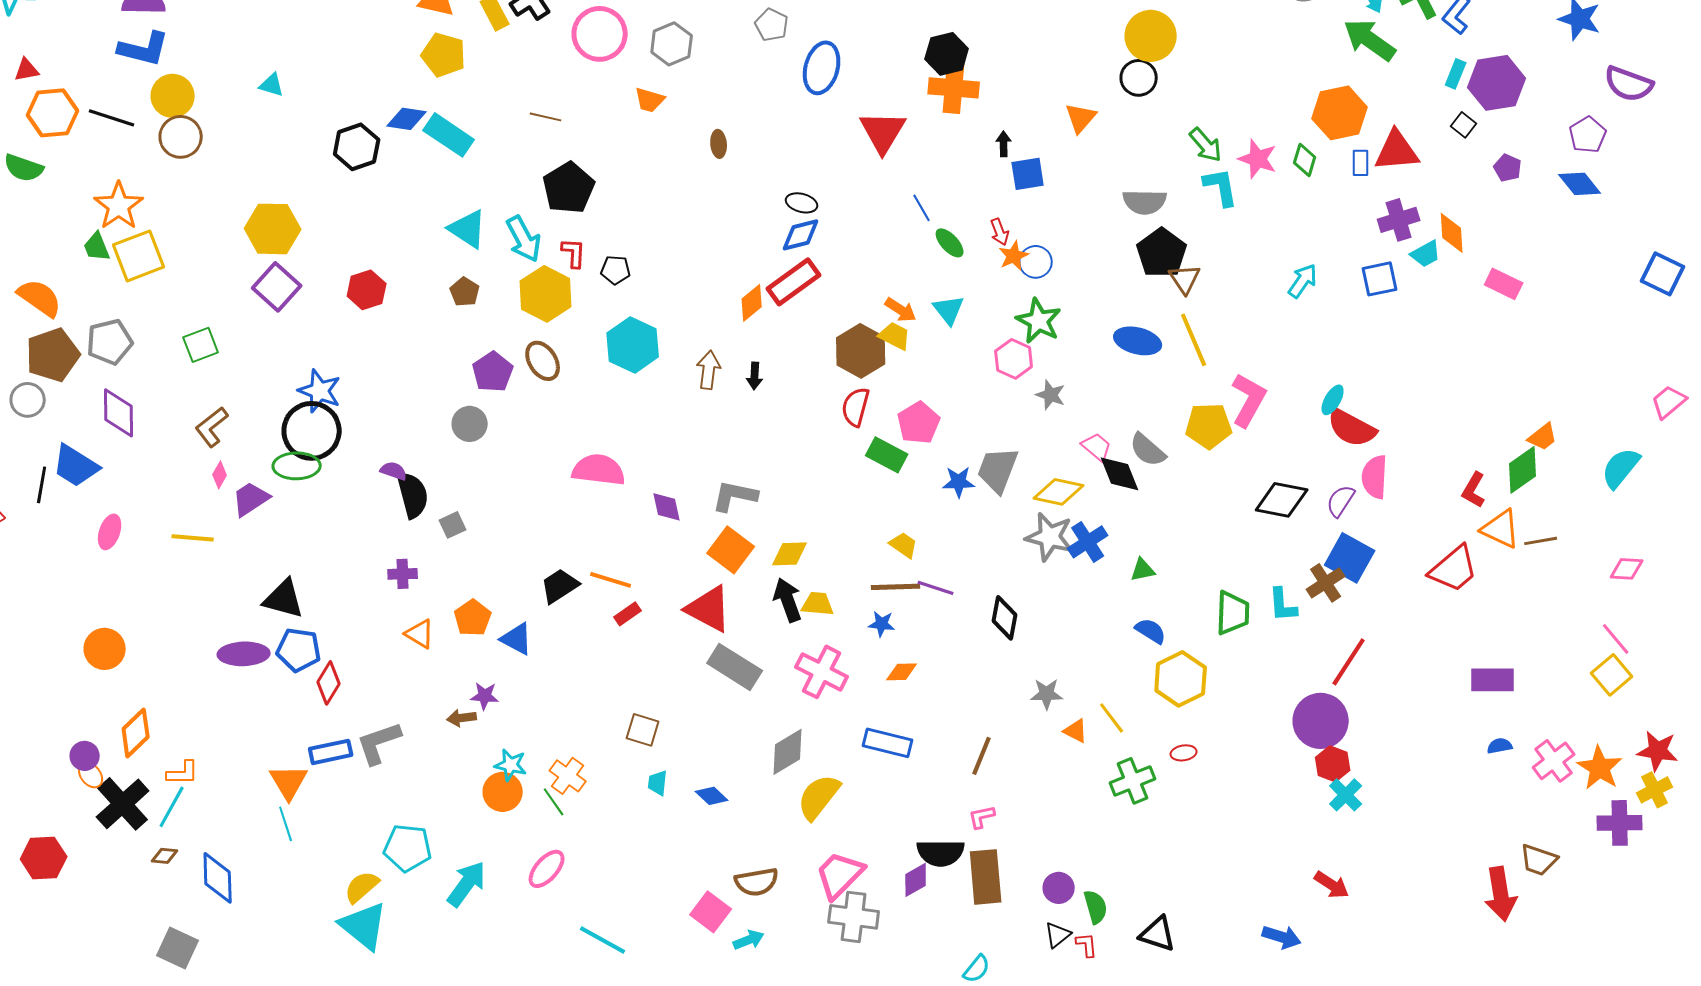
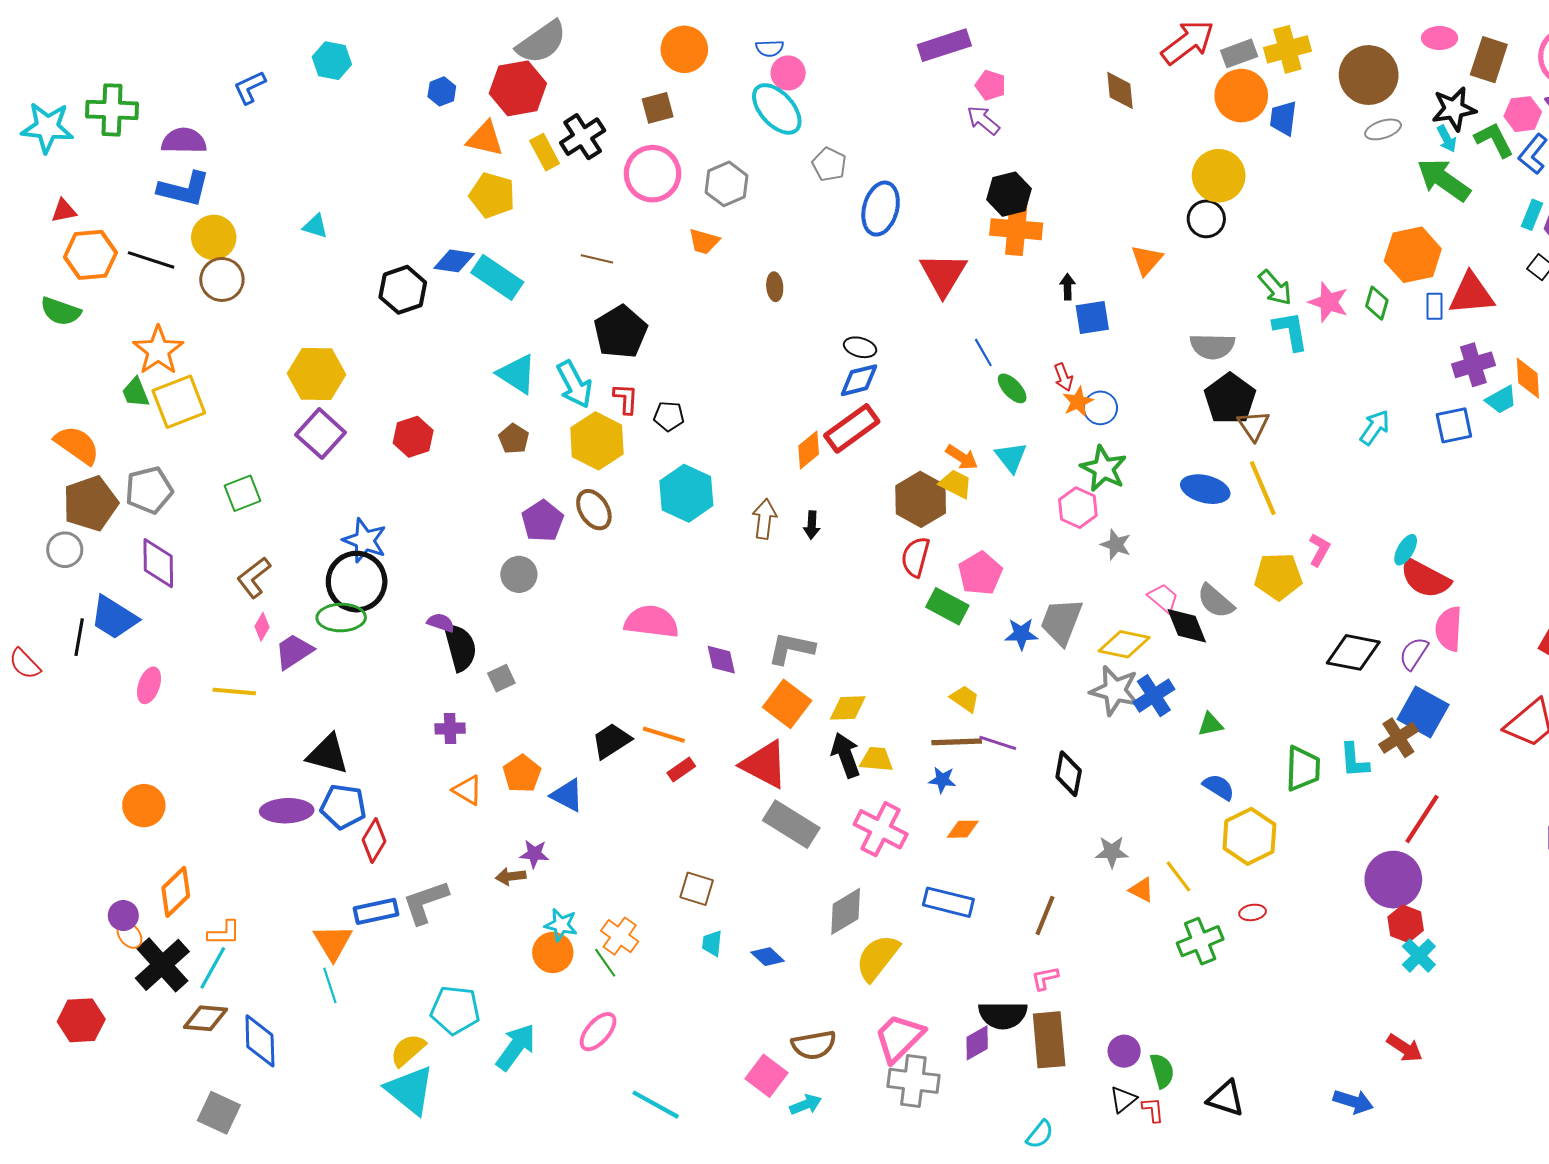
pink L-shape: (1249, 400) -> (1319, 550), size x0.6
brown diamond: (165, 856) -> (206, 1018), size x1.6

